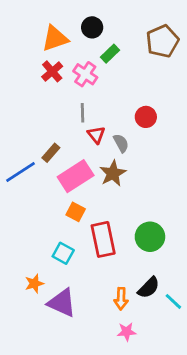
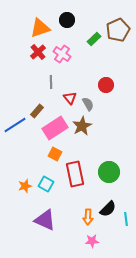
green rectangle: (110, 54) -> (94, 39), moved
gray line: (82, 113) -> (51, 82), moved
orange star: (34, 284) -> (25, 186), moved
cyan line: (173, 301) -> (126, 219), turned 40

